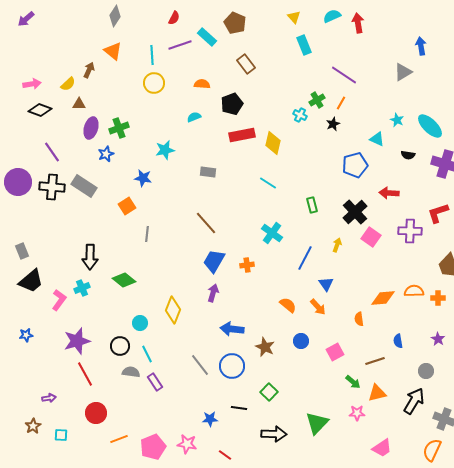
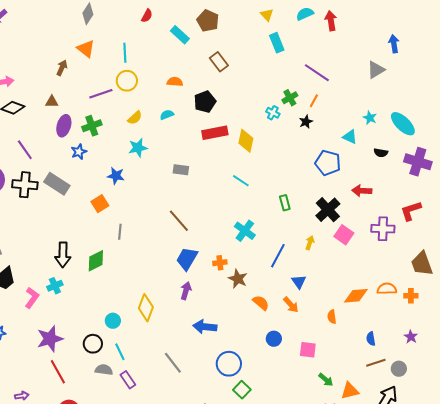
purple line: (180, 45) -> (101, 94), moved
yellow semicircle: (68, 84) -> (135, 118), moved
blue pentagon: (355, 165) -> (328, 163), turned 30
green diamond: (124, 280) -> (96, 261), moved, turned -65
brown star: (265, 347) -> (238, 279), moved
pink square: (335, 352) -> (308, 350), turned 36
brown line: (375, 361) -> (376, 363), moved
blue circle: (232, 366) -> (229, 364), moved

